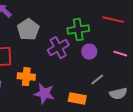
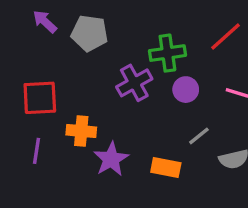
red line: (113, 20) -> (225, 36), turned -55
gray pentagon: (28, 30) -> (90, 33), moved, turned -30
purple star: (44, 94) -> (111, 159), turned 30

